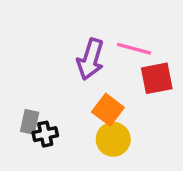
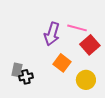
red square: (157, 78) -> (90, 45), turned -30
yellow circle: (113, 139) -> (86, 80), moved

